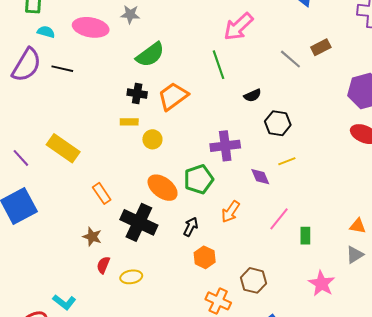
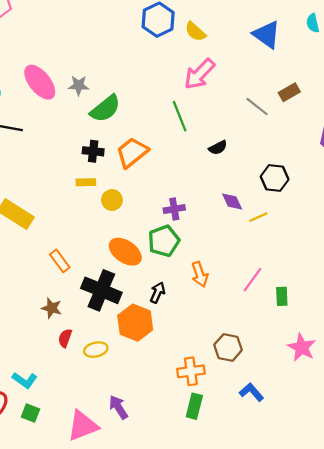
gray star: (130, 14) -> (79, 85), moved
pink ellipse: (91, 27) -> (40, 82), turned 44
black hexagon: (278, 123) -> (275, 178), moved
purple cross: (225, 146) -> (174, 209), moved, size x0.7
purple diamond: (260, 177) -> (232, 202), moved
orange arrow: (230, 212) -> (200, 274), turned -50
orange hexagon: (205, 257) -> (135, 323), moved, size x1.5
orange cross: (218, 301) -> (191, 371), turned -30

